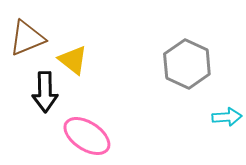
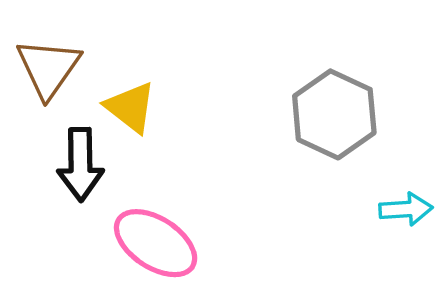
brown triangle: (27, 38) -> (48, 68), turned -33

